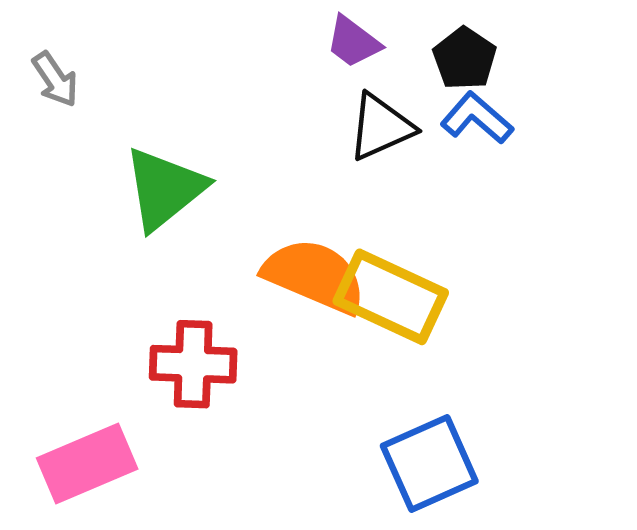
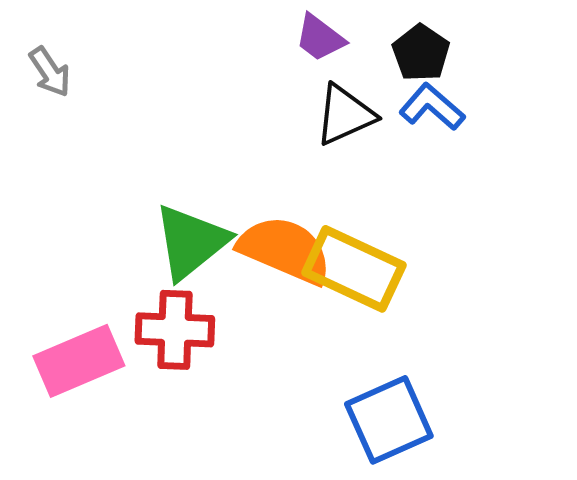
green triangle: (164, 189) -> (191, 242), moved
pink rectangle: (87, 464) -> (79, 361), moved

